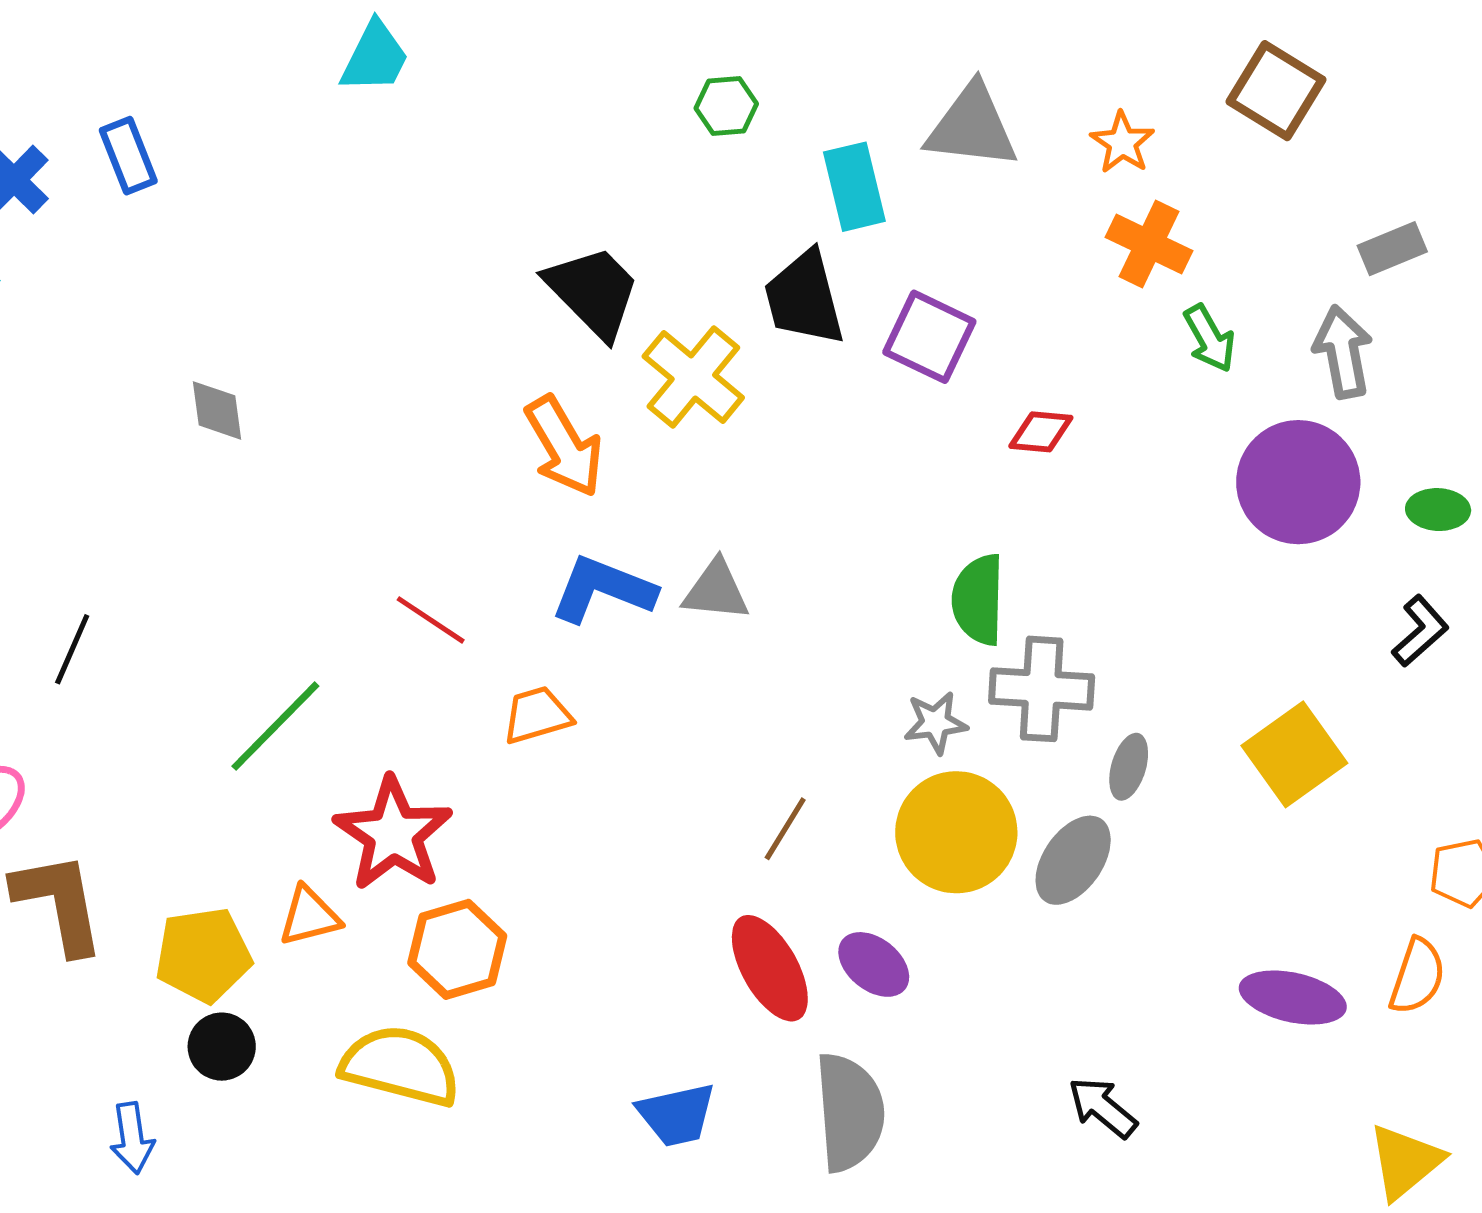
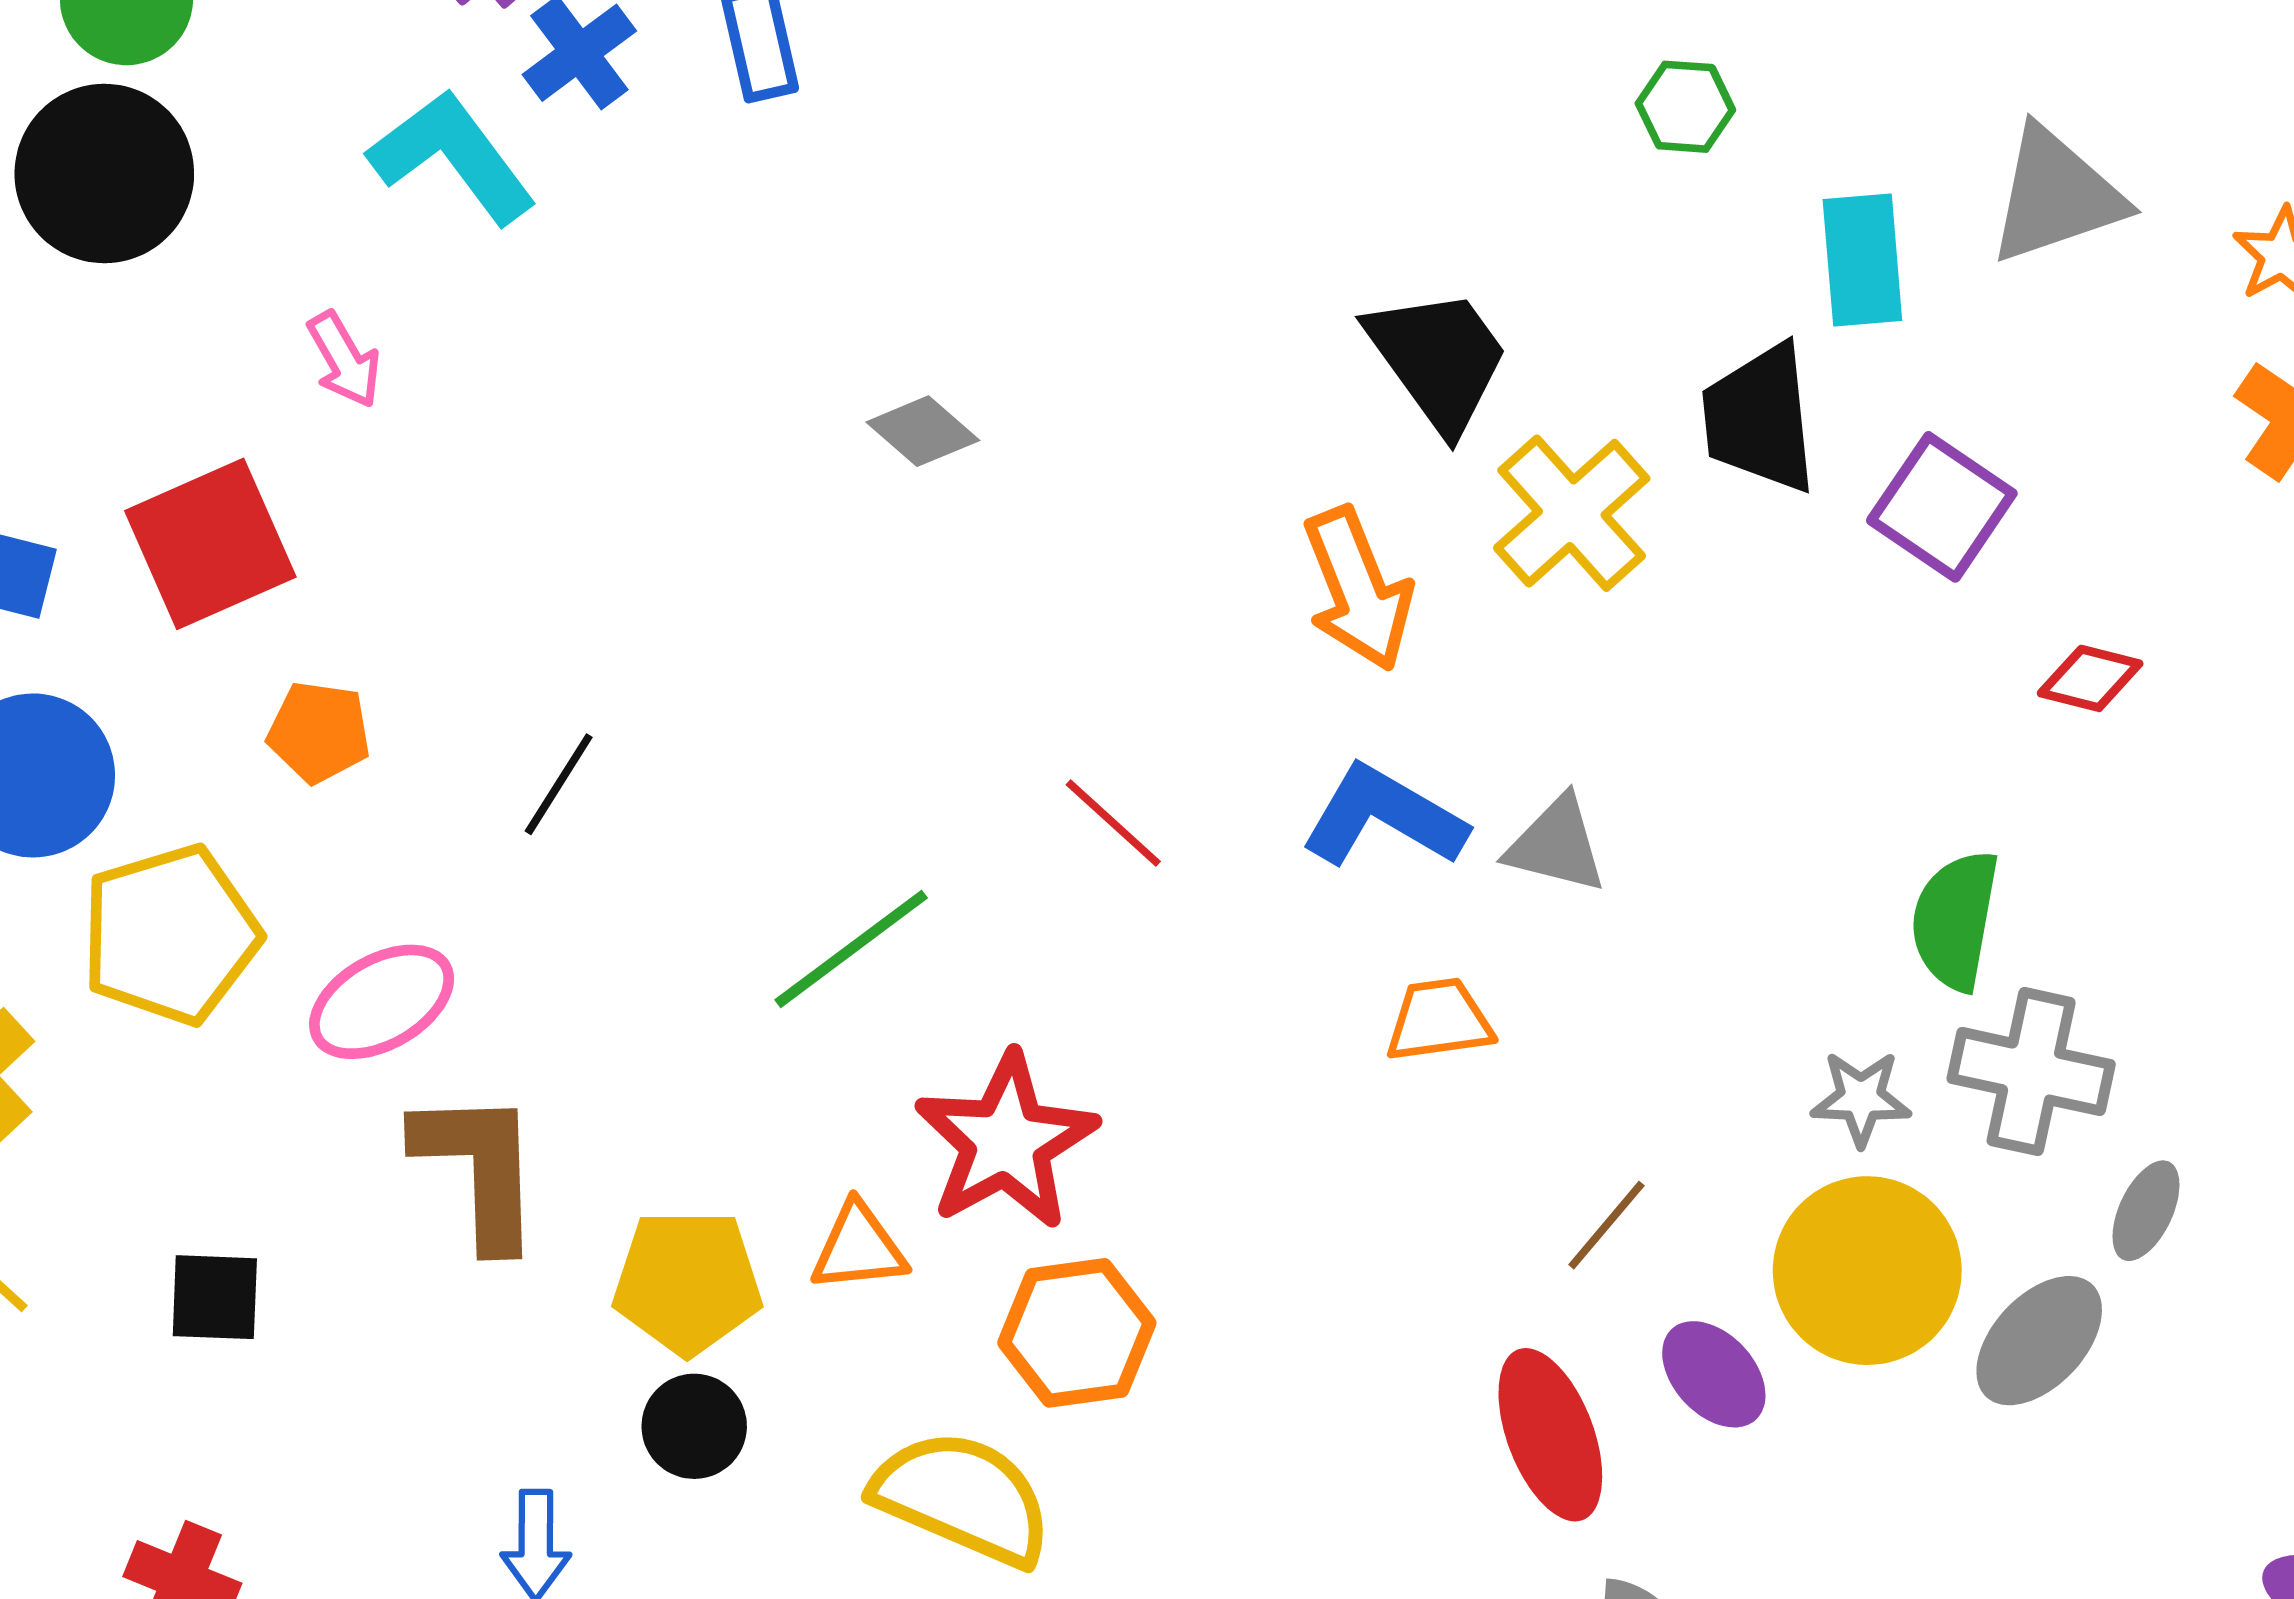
gray triangle: (972, 127) -> (2056, 196), turned -34
gray diamond: (217, 410) -> (923, 431), moved, turned -50
orange trapezoid: (537, 715) -> (1439, 1020), moved
purple ellipse: (874, 964) -> (1714, 1374), moved

